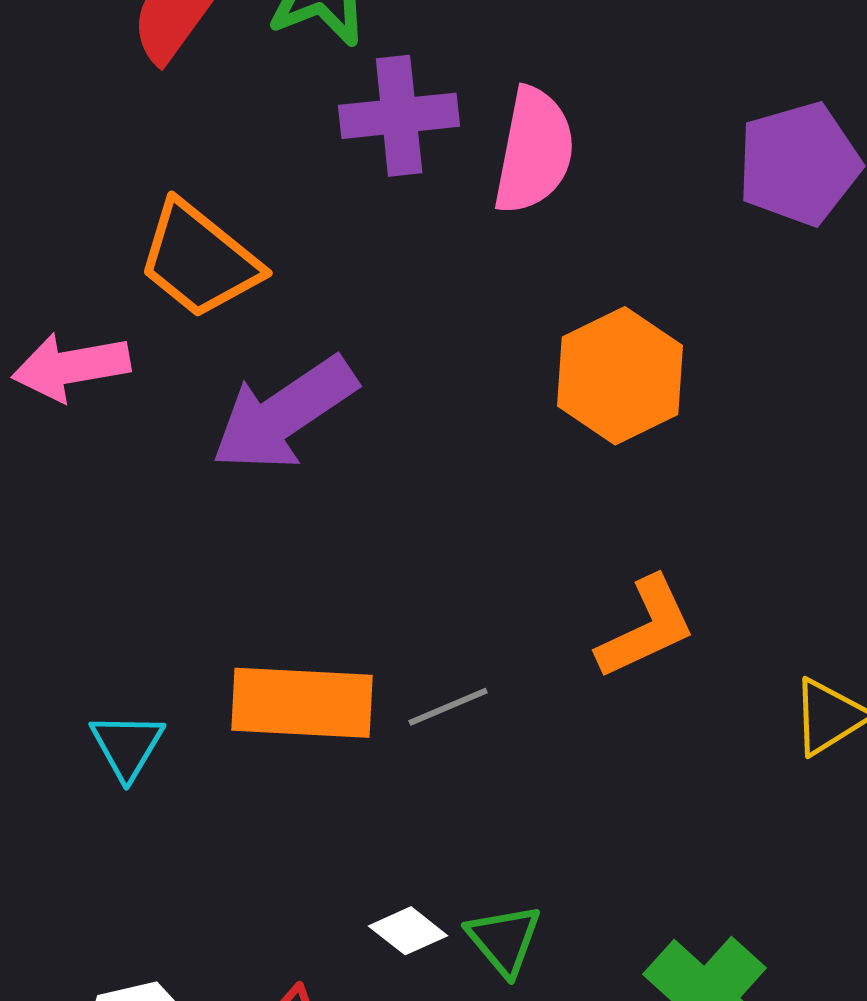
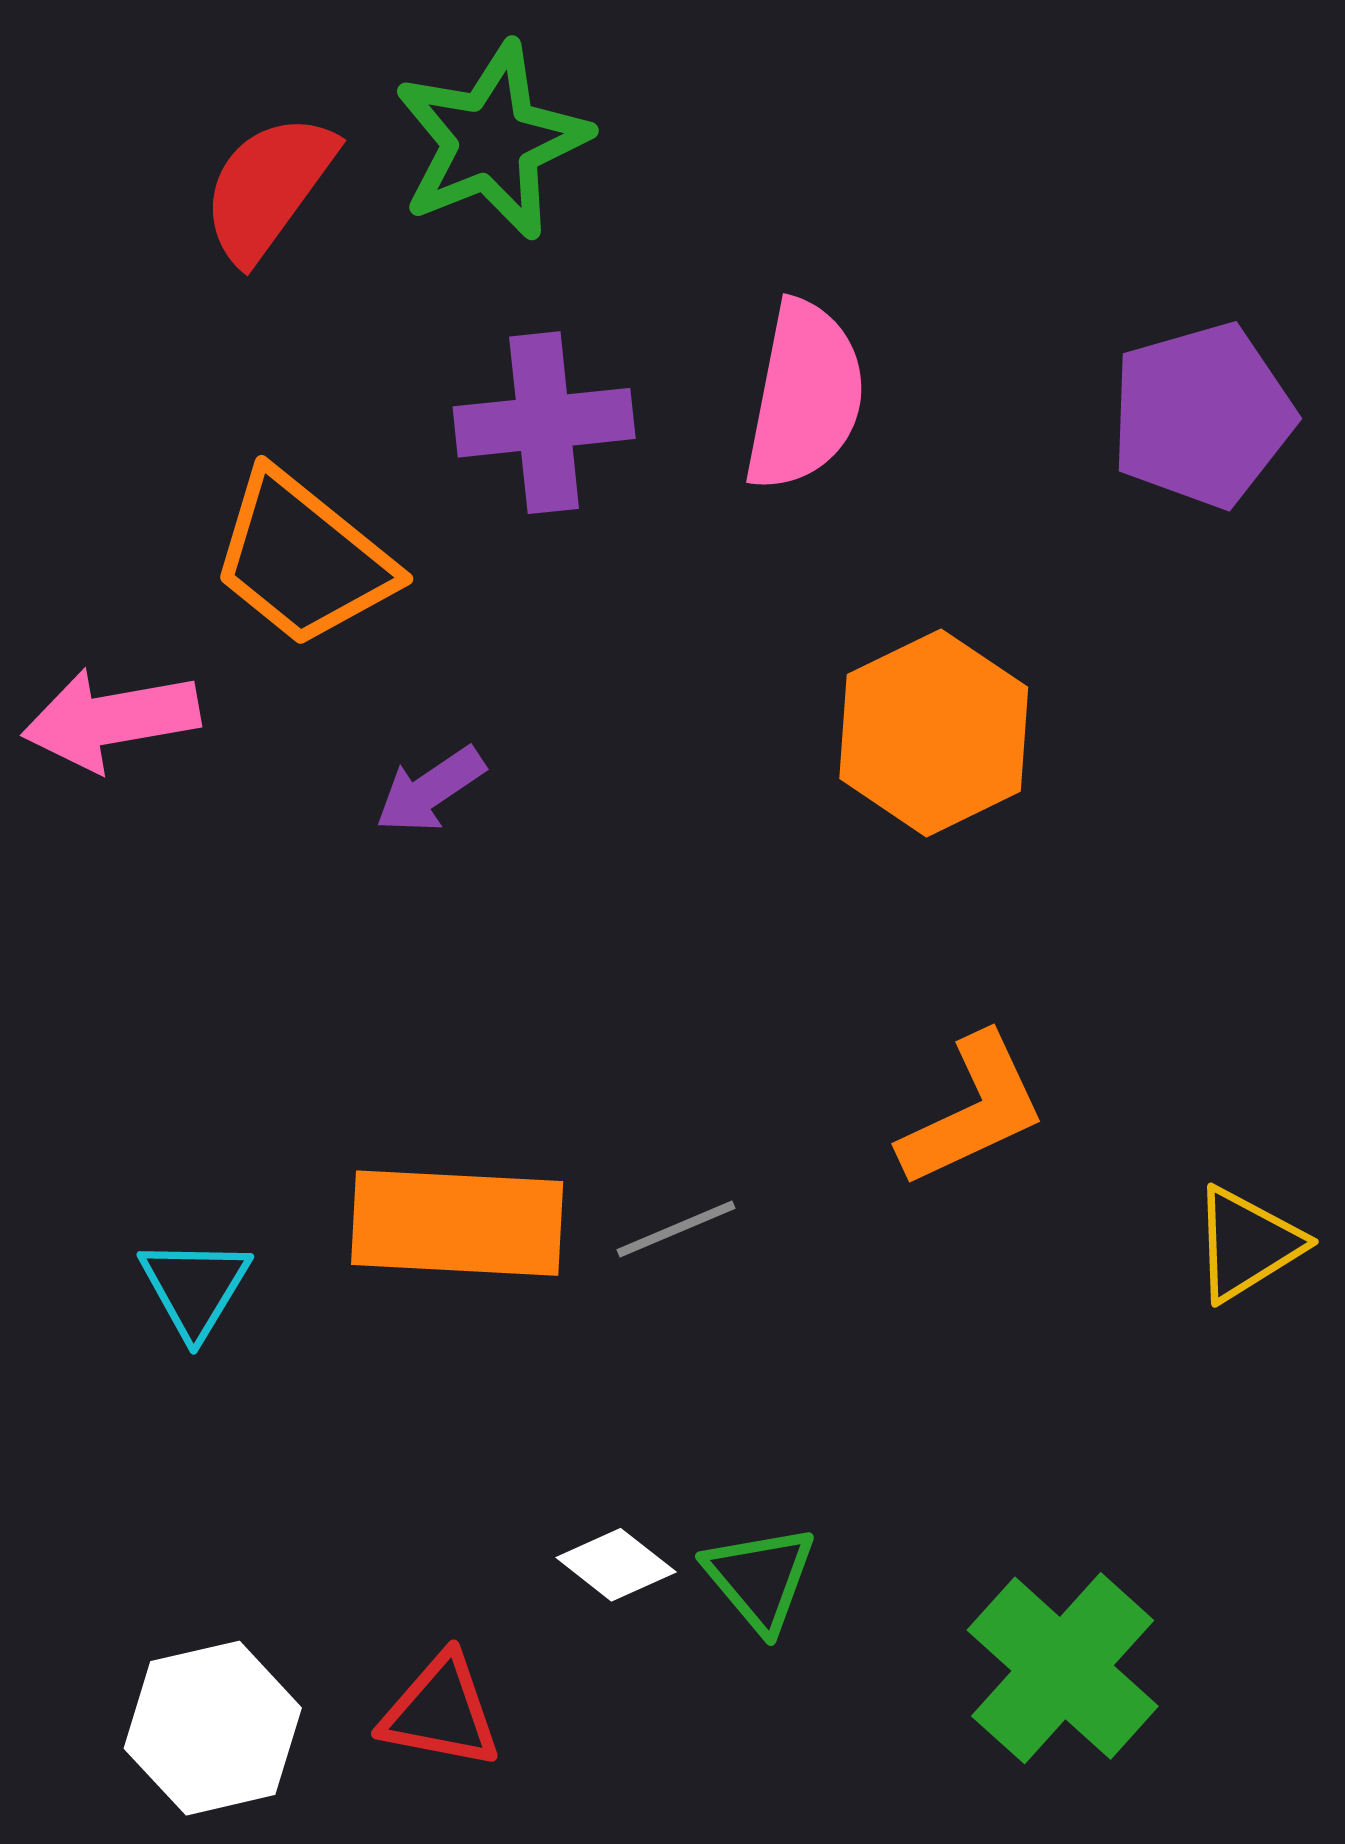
purple cross: (399, 116) -> (544, 423), moved
purple arrow: (284, 414) -> (430, 790), size x0.5

